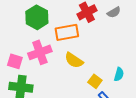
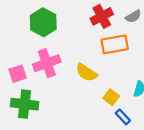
orange rectangle: (67, 32) -> (115, 44), moved
pink square: (15, 61) -> (18, 74), turned -35

